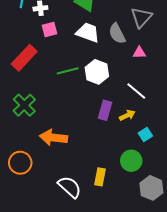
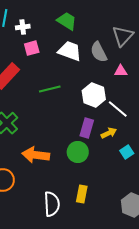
white hexagon: (97, 72) -> (94, 95), moved
green circle: (131, 161) -> (78, 152), moved
white semicircle: (70, 187) -> (52, 204), turned 45

